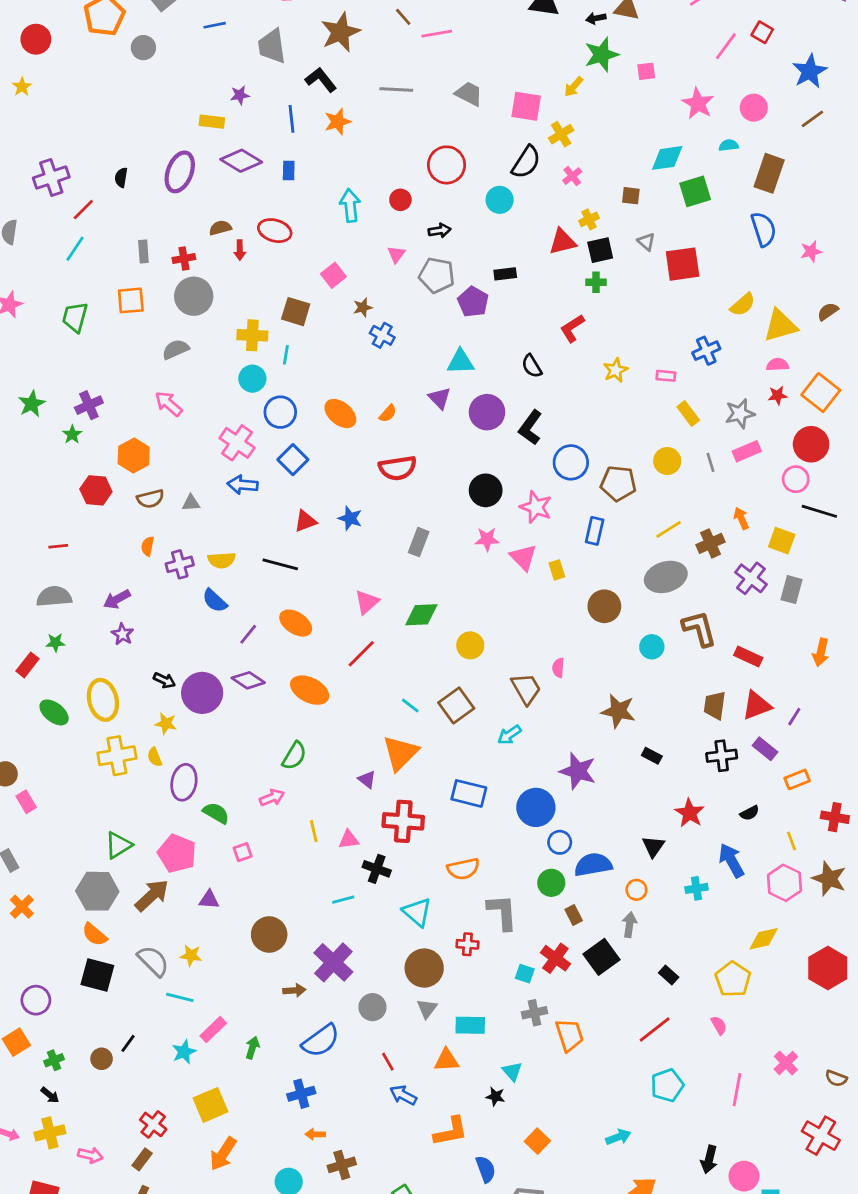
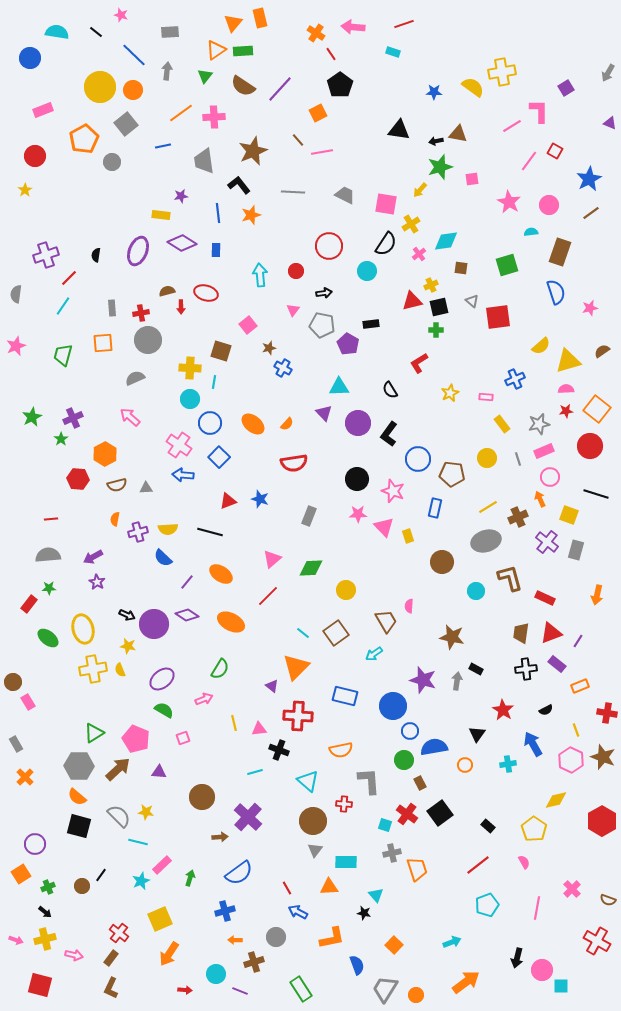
cyan diamond: (667, 158) -> (446, 241), moved
pink circle: (796, 479) -> (550, 477), moved
purple ellipse: (184, 782) -> (162, 679), moved, turned 40
gray arrow: (629, 925) -> (457, 681), moved
gray circle: (372, 1007) -> (276, 937), moved

